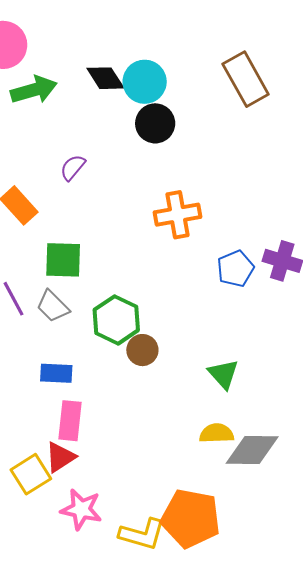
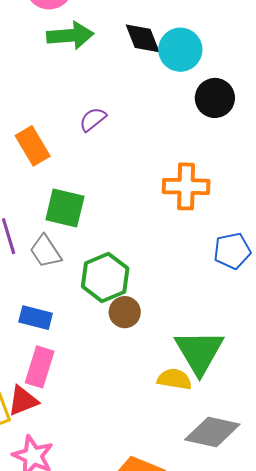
black circle: (155, 123) -> (215, 98), moved
green triangle: (223, 374) -> (199, 352), size x1.6
yellow semicircle: (217, 433) -> (174, 379), moved

